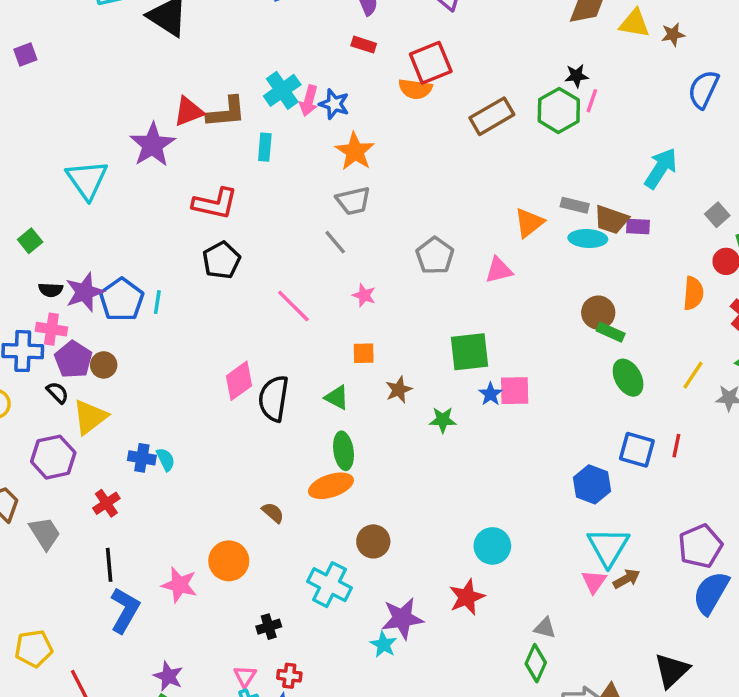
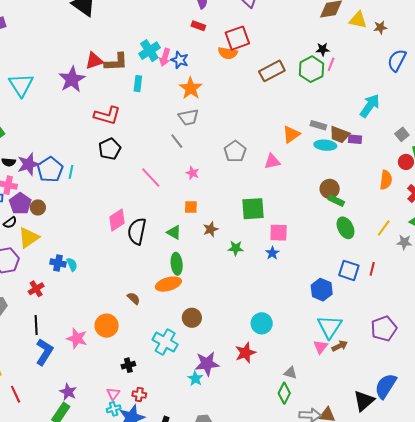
cyan triangle: (87, 180) -> (21, 85), moved
black semicircle: (57, 393) -> (10, 223), turned 96
blue star: (491, 394) -> (272, 253), moved
blue semicircle: (711, 593) -> (386, 386), moved

